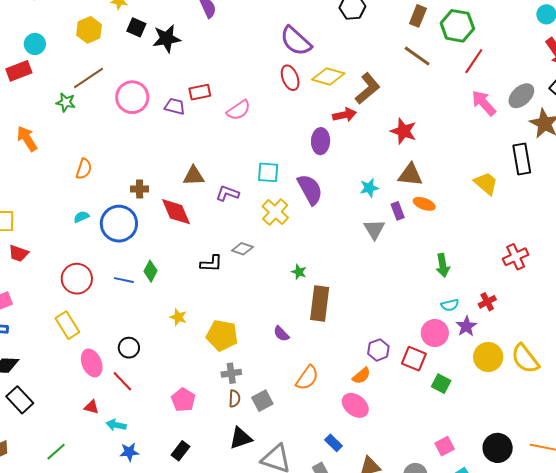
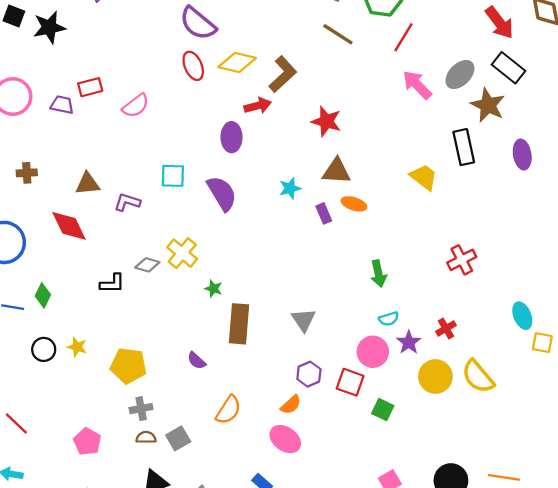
brown cross: (140, 189) -> (27, 173), moved
yellow cross: (275, 212) -> (182, 253), moved
gray triangle: (374, 229) -> (304, 320), moved
red cross: (487, 302) -> (446, 328), moved
black circle: (129, 348) -> (44, 349), moved
brown semicircle: (234, 399) -> (146, 437), turned -90

